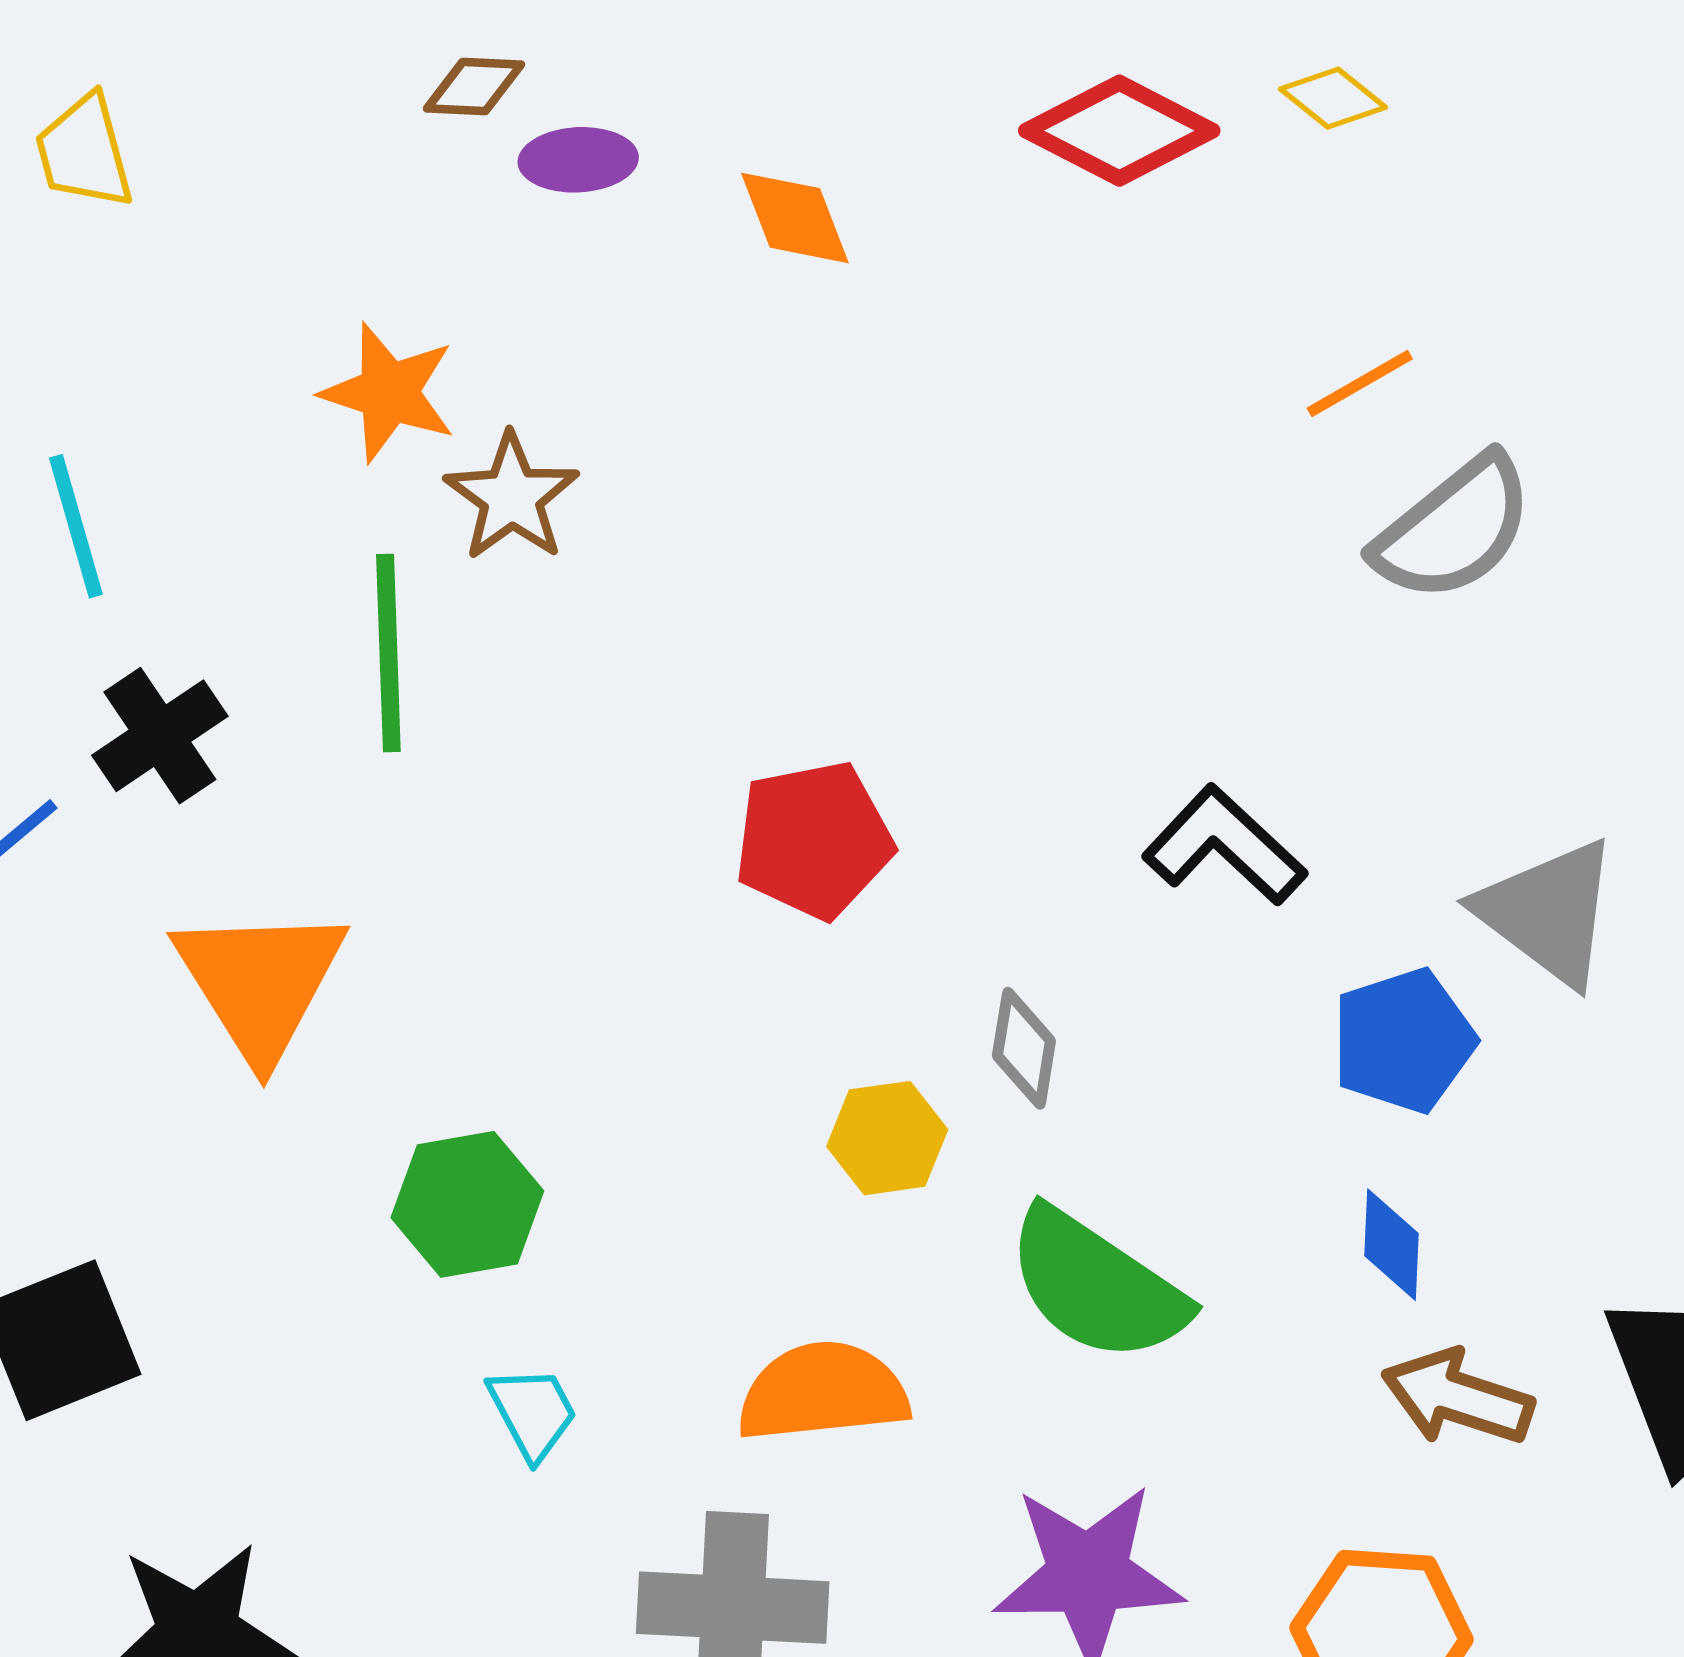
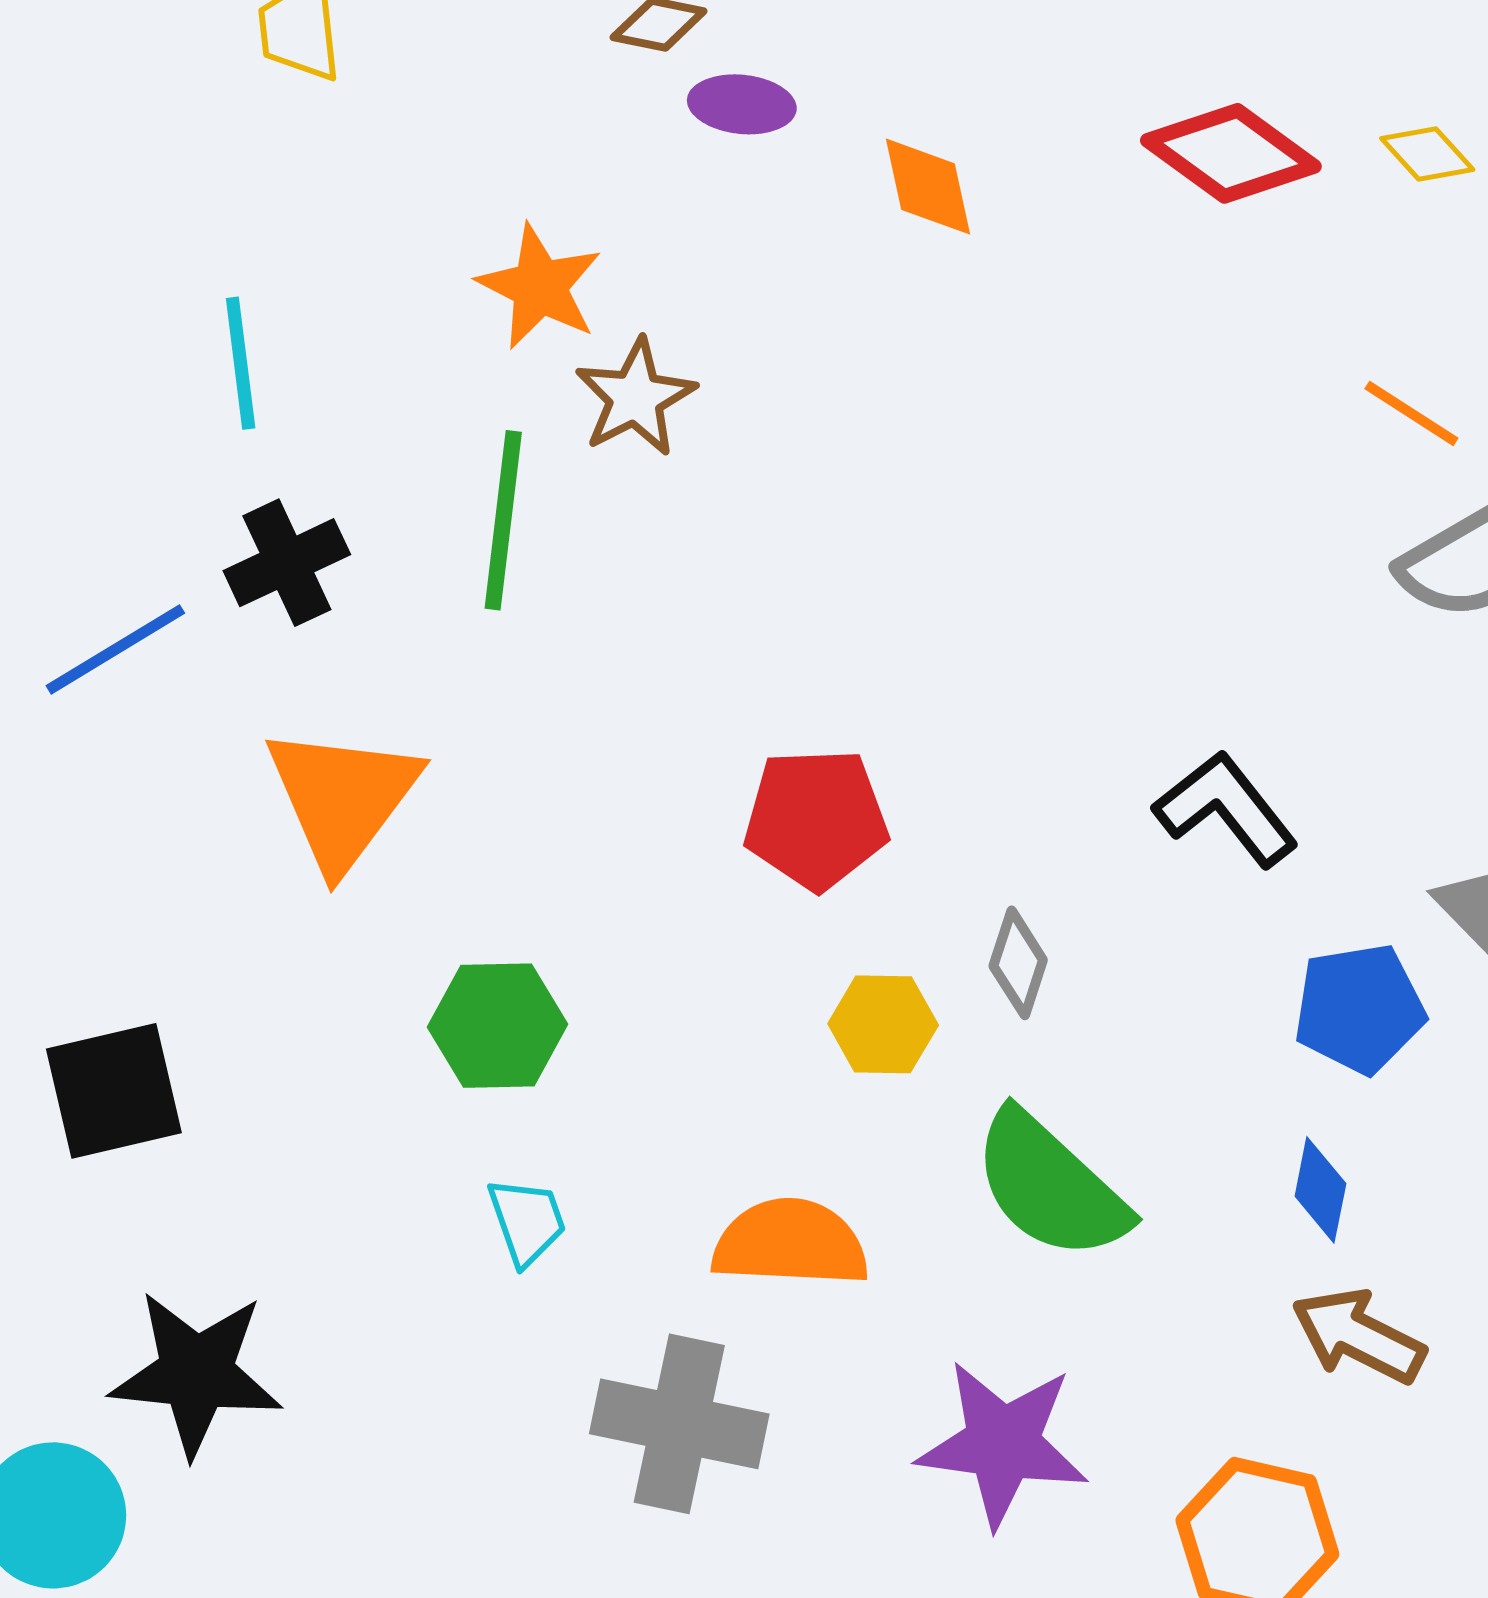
orange line: (1360, 384) -> (1411, 413), turned 54
red pentagon: (814, 840) -> (816, 819), moved

